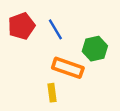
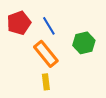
orange rectangle: (68, 68) -> (46, 54), moved, turned 32

